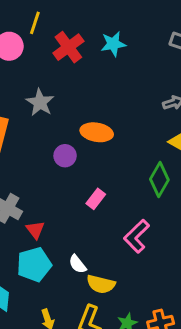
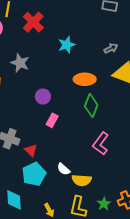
cyan star: (113, 44) -> (67, 45), moved
orange ellipse: (97, 132) -> (85, 79), moved
green diamond: (159, 179) -> (91, 106), moved
pink rectangle: (96, 199) -> (52, 120), moved

